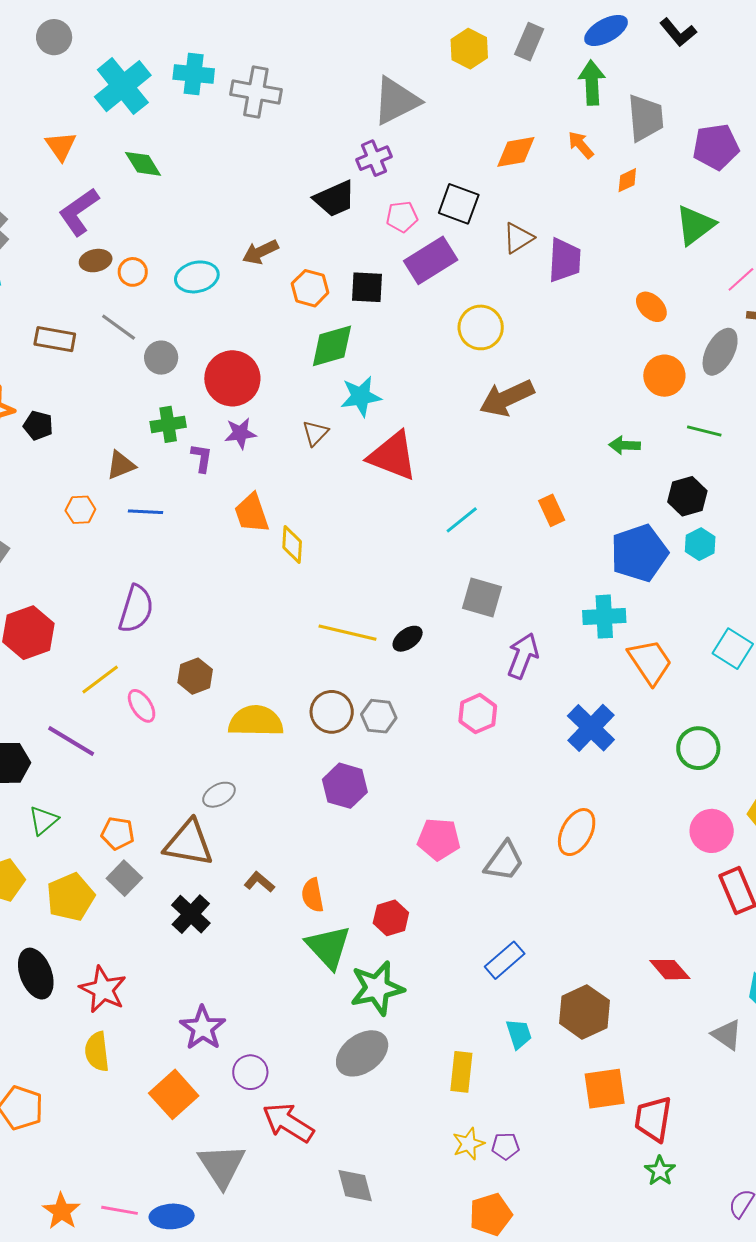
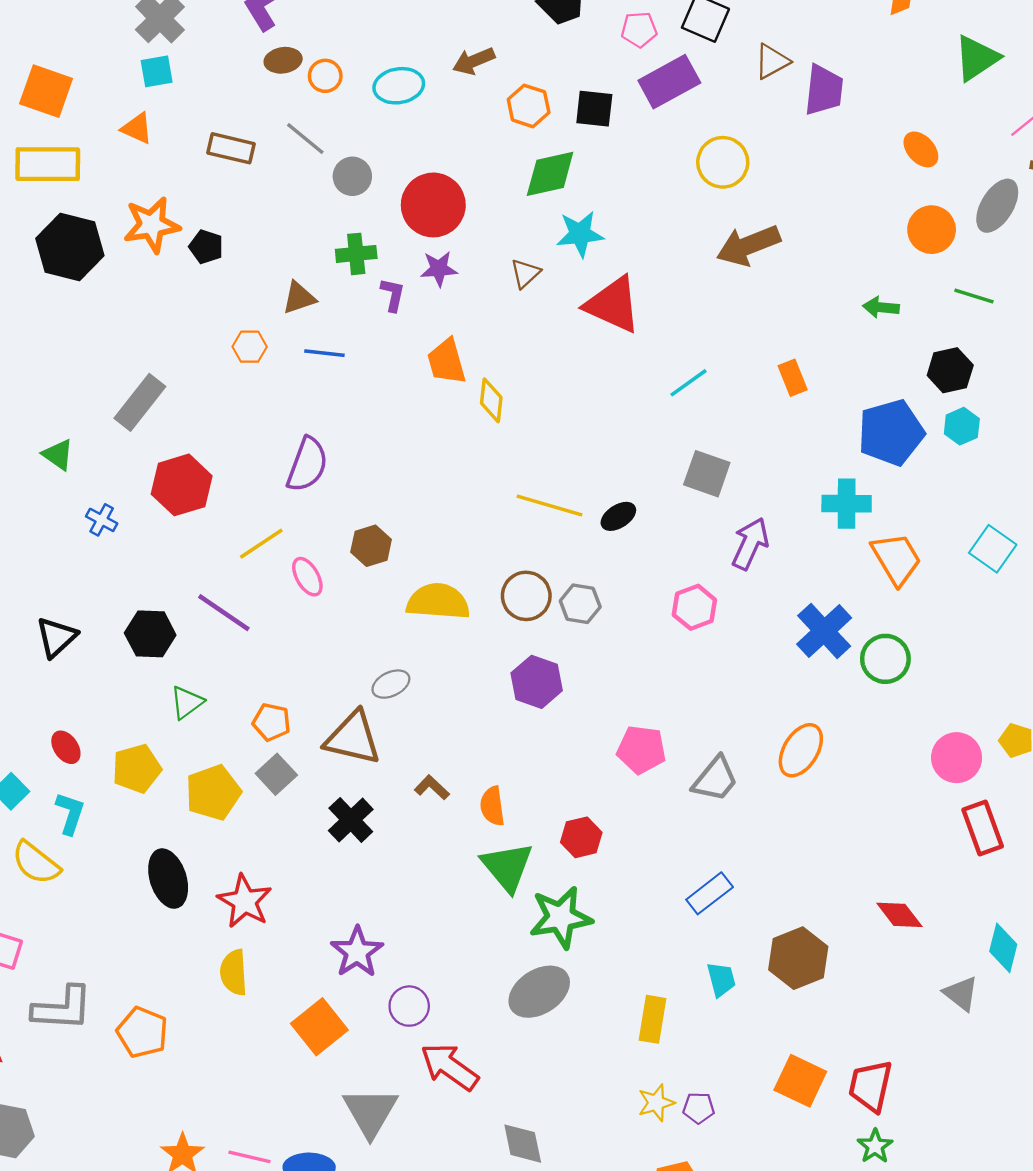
green circle: (698, 748) -> (885, 659), moved
orange square: (605, 1089) -> (800, 1081), moved, turned 30

